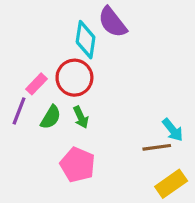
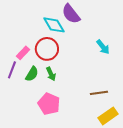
cyan diamond: (86, 40) -> (54, 25), turned -40
cyan arrow: (173, 130) -> (103, 47), moved

